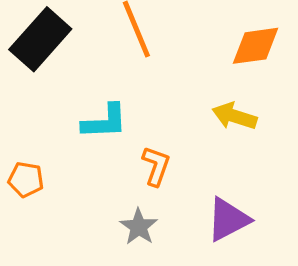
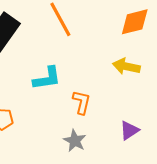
purple triangle: (228, 219) -> (129, 130), size x0.7

